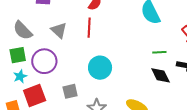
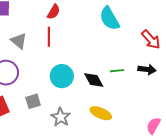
green line: (159, 52) -> (117, 71), moved
black diamond: (161, 75) -> (94, 80), moved

